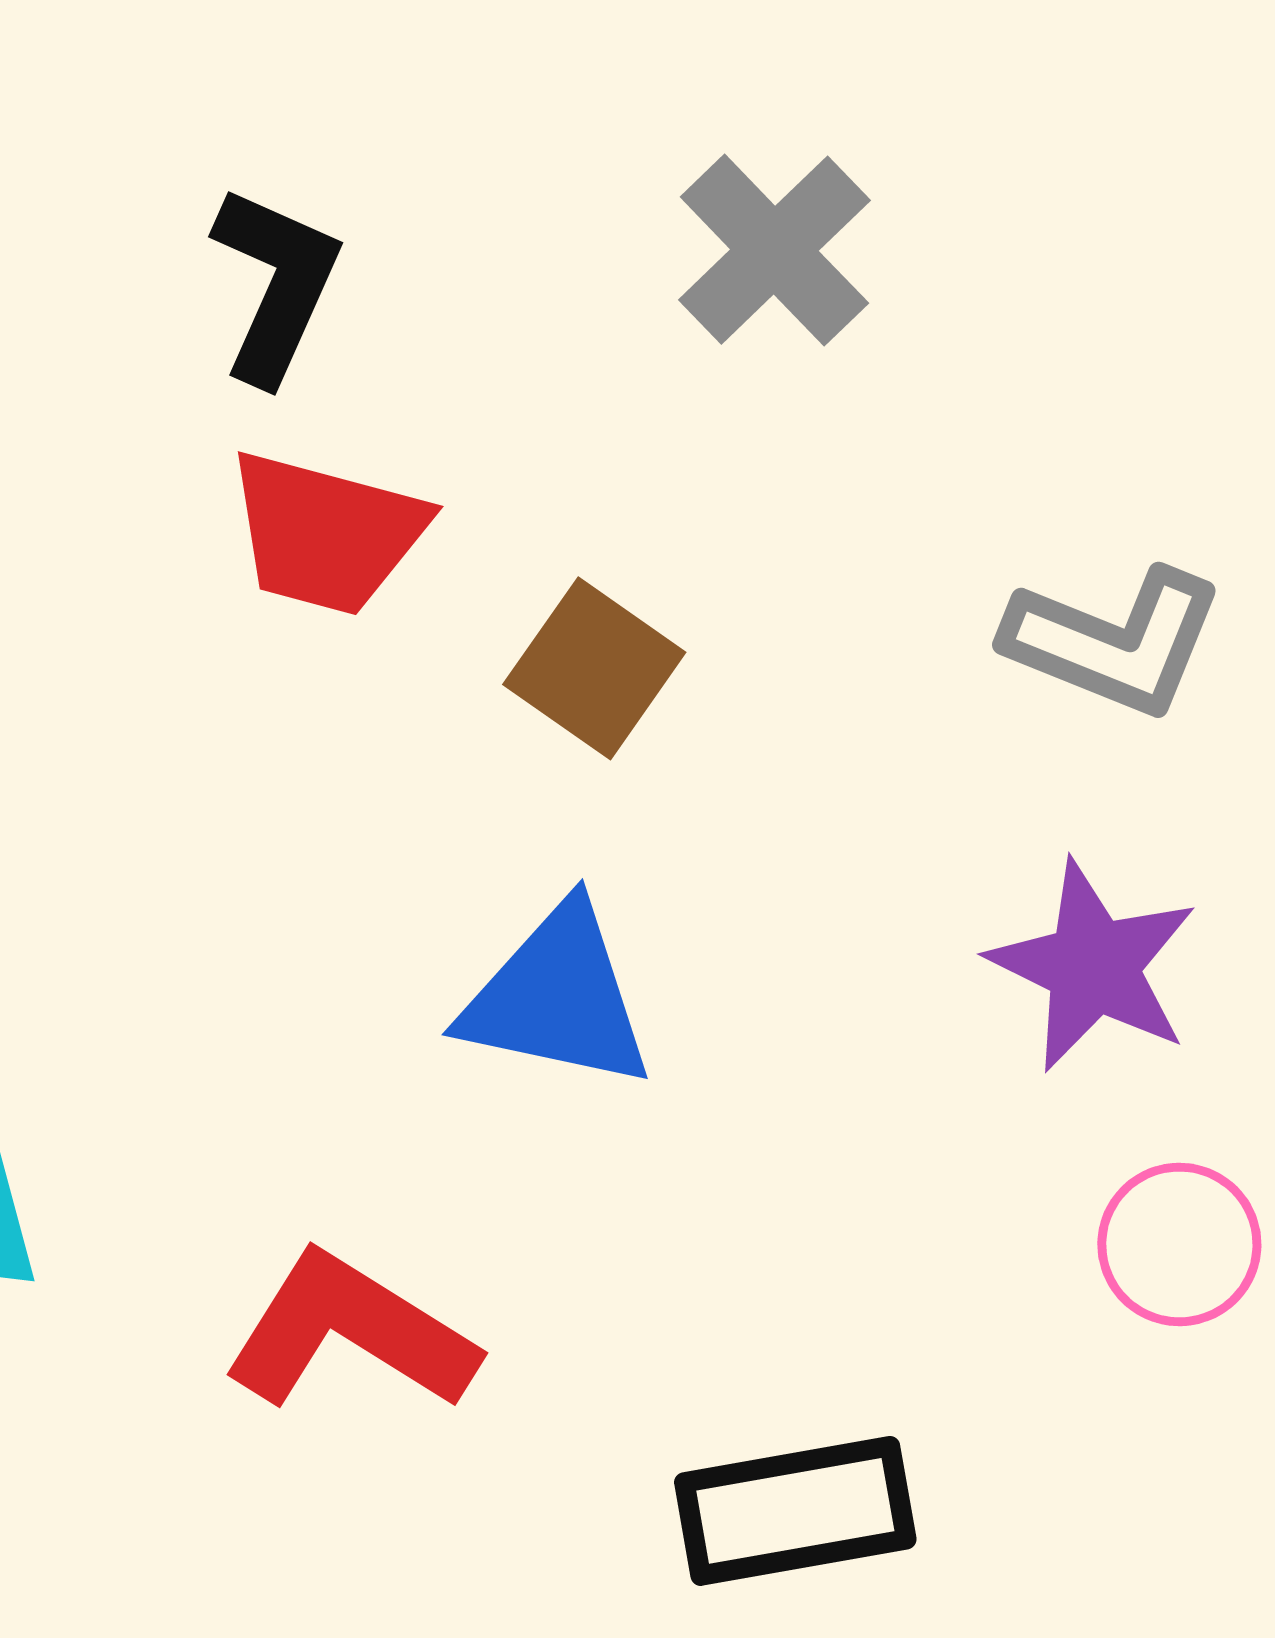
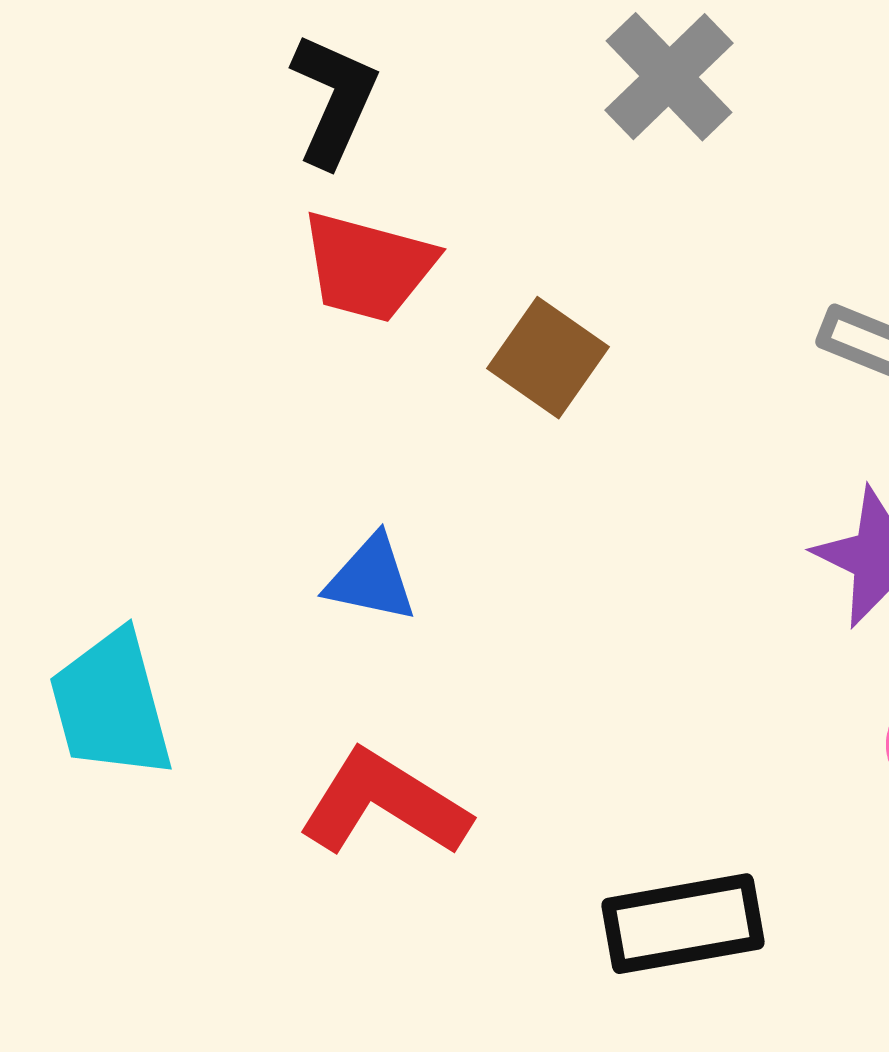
blue triangle: (557, 997) -> (371, 579), moved, size x0.7

